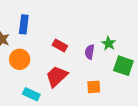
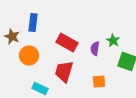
red rectangle: (60, 46) -> (67, 42), size x1.5
red trapezoid: (57, 76) -> (64, 72), turned -30

